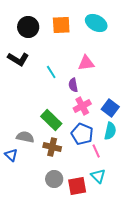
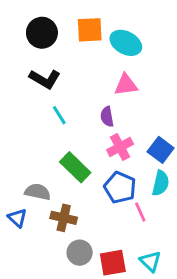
cyan ellipse: (96, 23) -> (126, 43), moved
black L-shape: (18, 59) -> (45, 79), moved
cyan line: (51, 72) -> (59, 115), moved
brown cross: (52, 147) -> (64, 218), moved
cyan triangle: (98, 176) -> (150, 261), moved

